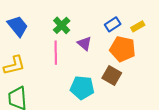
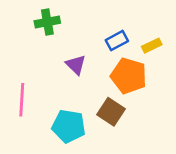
green cross: (62, 25) -> (47, 22), moved, turned 30
pink line: (56, 53) -> (22, 100), moved

